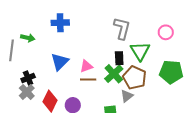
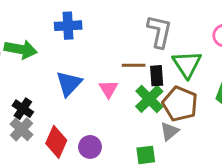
green arrow: (28, 38) -> (21, 49), size x1.5
pink triangle: (86, 66) -> (108, 89), turned -40
black cross: (28, 78) -> (23, 109), turned -32
brown line: (88, 79) -> (134, 65), moved

